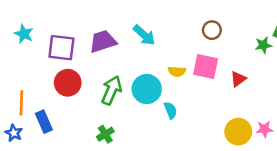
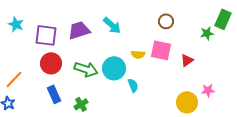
green arrow: (112, 90) -> (86, 69), turned 85
orange line: (21, 103) -> (14, 79), turned 42
blue rectangle: (44, 122) -> (54, 94), moved
pink star: (265, 129) -> (208, 90), moved

